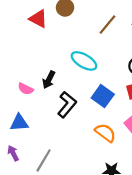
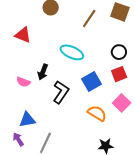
red triangle: (38, 19) -> (23, 35), moved
blue square: (103, 96) -> (91, 81), turned 30
blue triangle: (19, 123) -> (27, 120), moved

